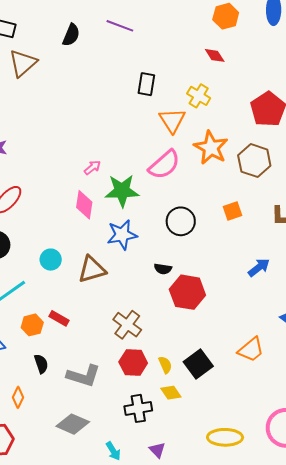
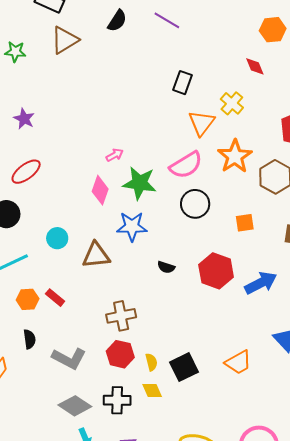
black circle: (181, 221) -> (195, 204), moved
blue arrow: (259, 267) -> (261, 283), size x1.4
red hexagon: (187, 292) -> (216, 271), moved
brown cross: (127, 325) -> (121, 316), turned 32
gray diamond: (73, 424) -> (75, 406), moved

